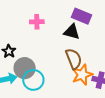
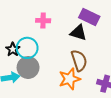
orange star: (82, 75) -> (69, 79), moved
cyan circle: (33, 80) -> (27, 48), moved

